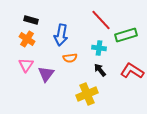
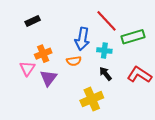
black rectangle: (31, 20) -> (33, 21), turned -40
blue arrow: (61, 35) -> (82, 39), moved
orange cross: (27, 39) -> (43, 54), moved, turned 35

